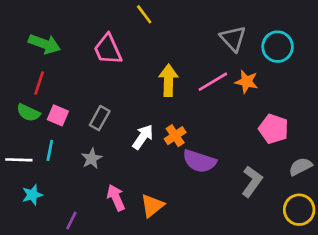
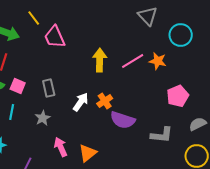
yellow line: (144, 14) -> (34, 18), moved
gray triangle: (233, 39) -> (148, 16), moved
gray rectangle: (100, 118) -> (49, 88), turned -42
pink pentagon: (274, 129) -> (178, 96), turned 30
gray L-shape: (252, 181) -> (162, 135), turned 60

